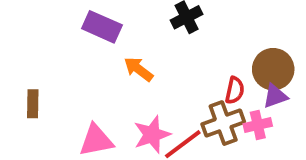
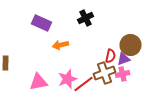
orange arrow: (139, 69) -> (60, 45), turned -49
purple triangle: (275, 96) -> (124, 59), moved

